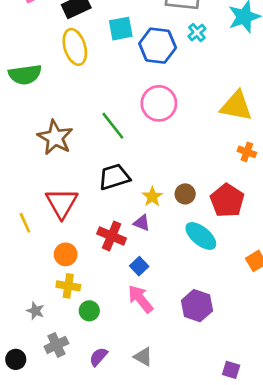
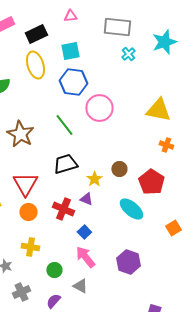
blue hexagon: (158, 46) -> (73, 82), moved
brown circle: (185, 194) -> (119, 169), moved
orange circle: (66, 254) -> (28, 212), moved
green circle: (89, 311) -> (54, 270), moved
gray triangle: (143, 357) -> (80, 286), moved

